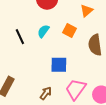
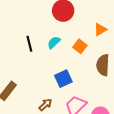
blue square: (59, 65) -> (63, 79), turned -36

